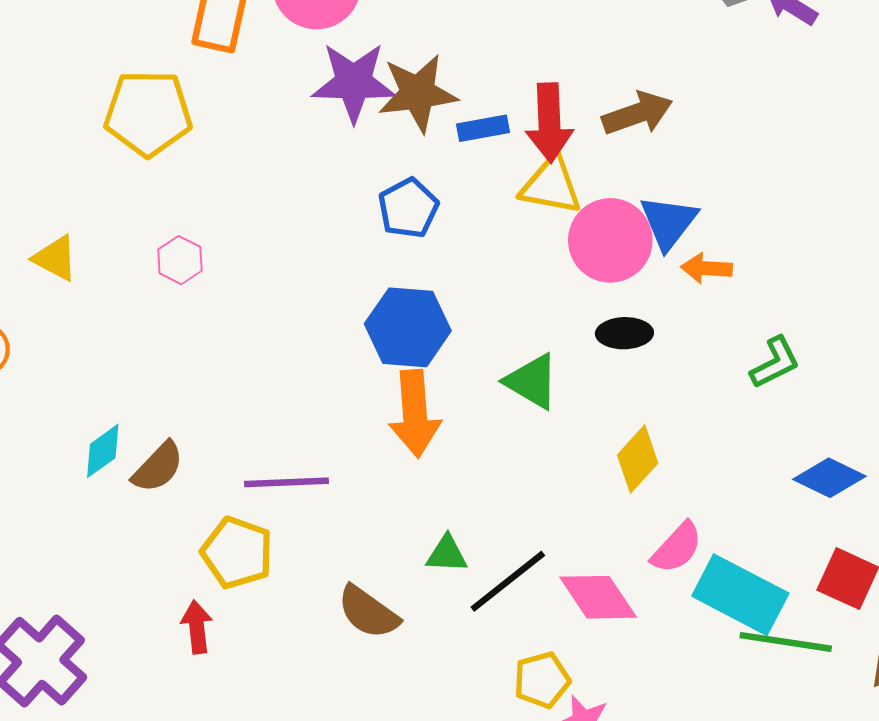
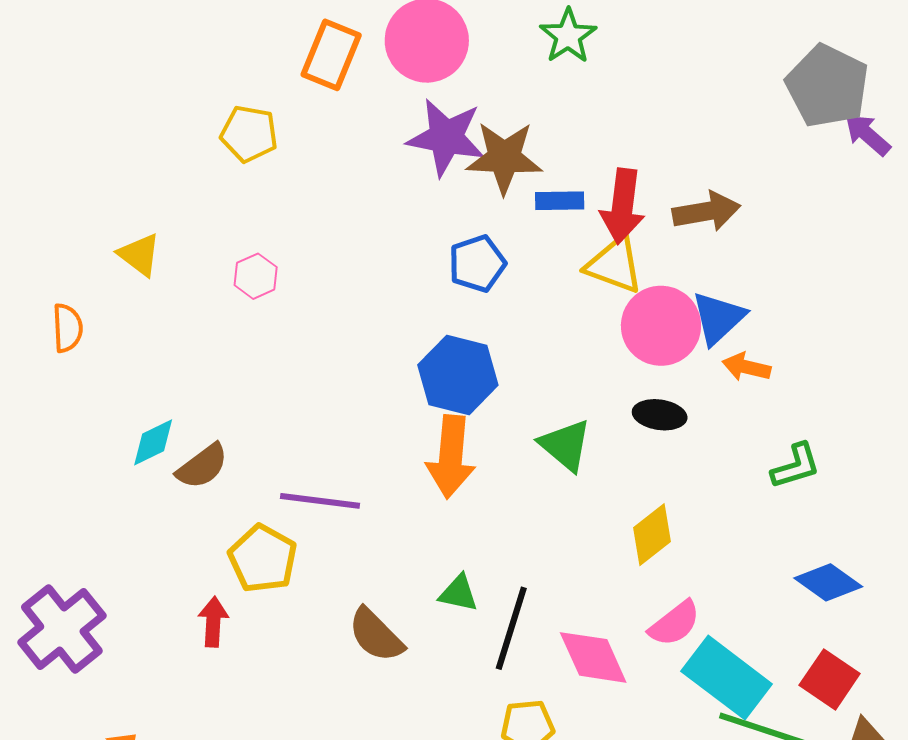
yellow pentagon: (148, 113) -> (249, 134), size x0.7
black line: (508, 581) -> (511, 628), turned -44

